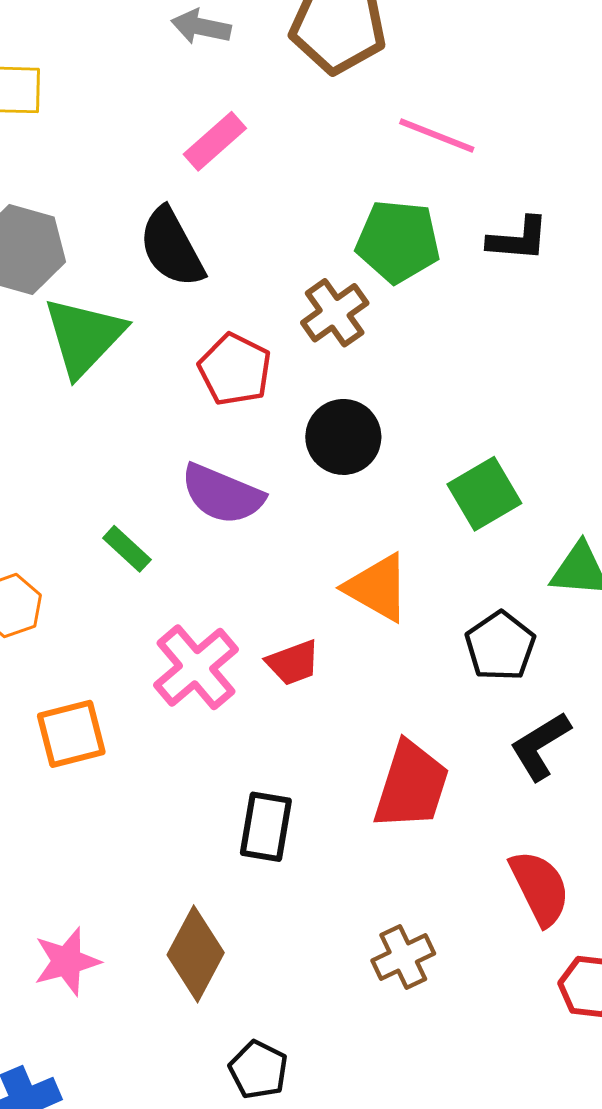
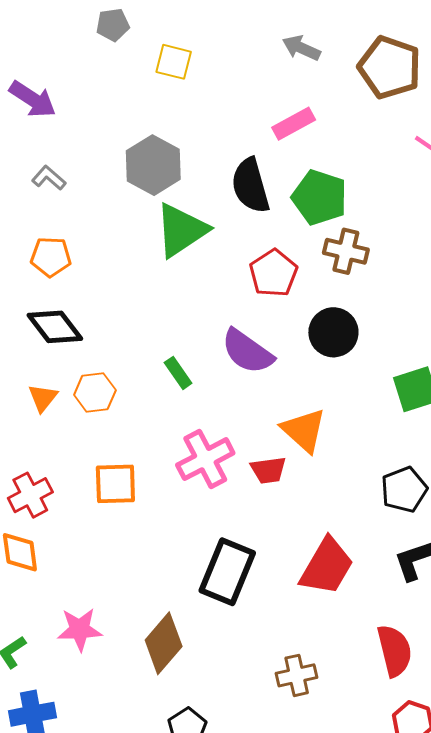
green pentagon: (398, 241) -> (320, 197), moved
brown cross: (335, 313) -> (346, 251), turned 36
orange triangle: (377, 588) -> (304, 430), moved
black rectangle: (266, 827) -> (227, 572), size x1.4

